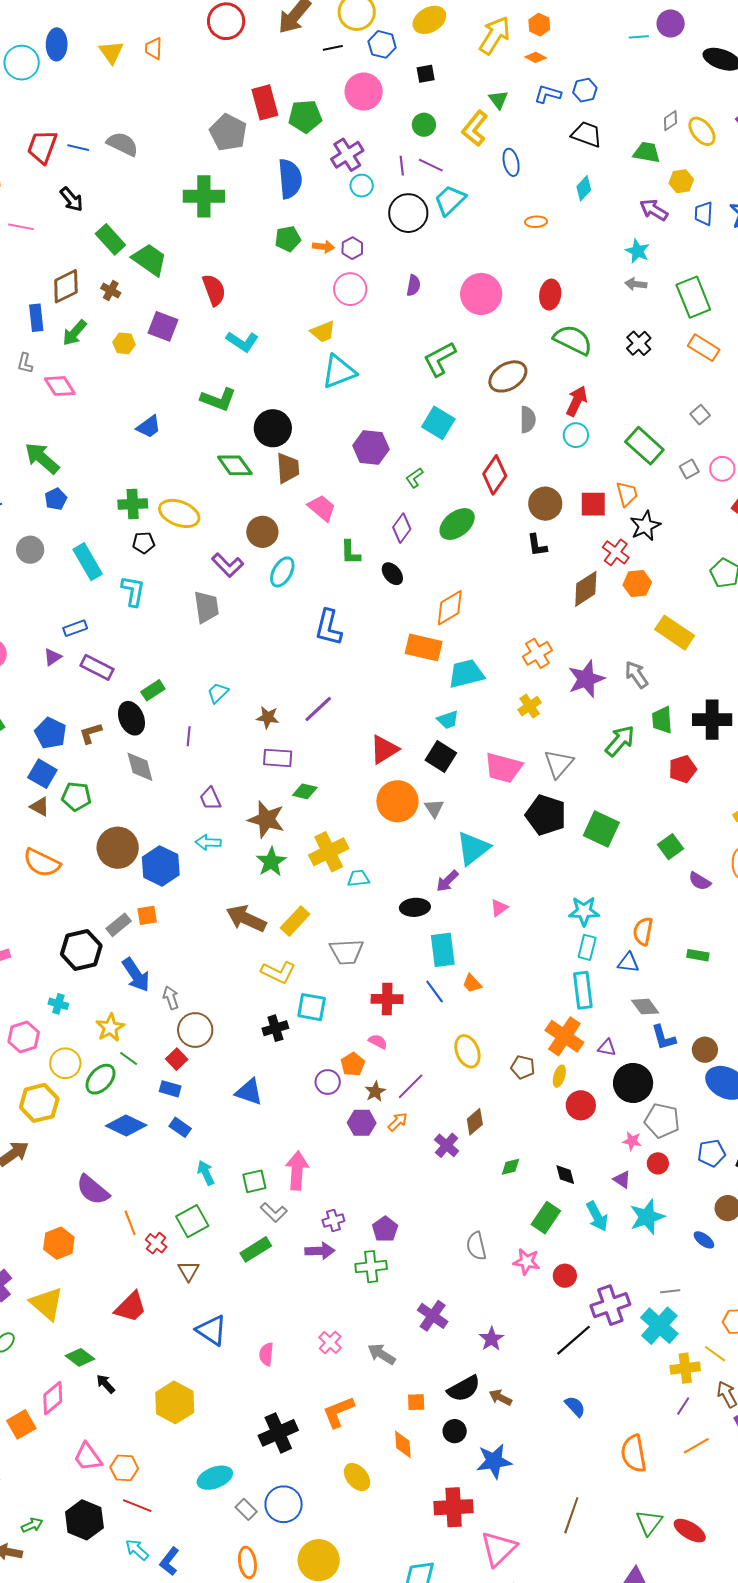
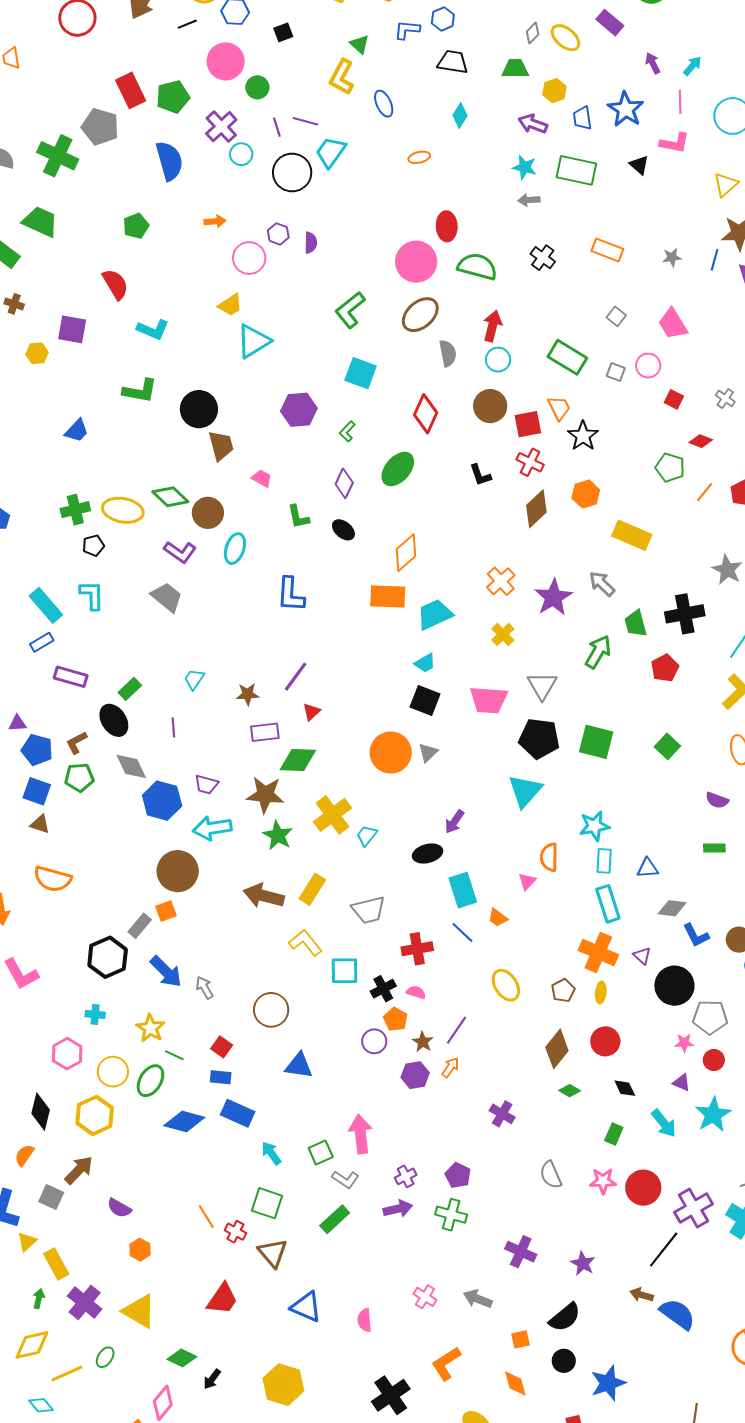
green circle: (424, 125) -> (257, 87), moved
green cross: (204, 196) -> (58, 156), moved, turned 36
green pentagon: (288, 239) -> (136, 226), moved
purple hexagon: (352, 248) -> (278, 234), moved
green trapezoid: (149, 260) -> (40, 222), moved
pink circle: (481, 294) -> (416, 262), moved
green rectangle: (693, 297) -> (576, 170), moved, turned -45
green diamond: (235, 465) -> (170, 497), moved
gray square: (689, 469) -> (616, 372), turned -30
brown circle: (545, 504) -> (490, 406), moved
pink trapezoid: (322, 508) -> (262, 478), size x0.7
red cross: (616, 552) -> (530, 462), moved
cyan rectangle: (88, 562) -> (46, 605), moved
gray trapezoid: (206, 607) -> (167, 597), turned -32
purple triangle: (53, 657) -> (17, 723), moved, turned 42
red triangle: (384, 750) -> (312, 712), moved, size x0.6
green diamond: (305, 791) -> (298, 760), size x1.5
green pentagon: (76, 796) -> (79, 777), moved
purple trapezoid: (210, 798) -> (206, 785), turned -40
gray triangle: (434, 808) -> (428, 753), turned 30
cyan arrow: (208, 842) -> (212, 828), size x1.5
brown circle: (118, 848) -> (178, 871), moved
cyan triangle: (473, 848) -> (525, 791), moved
blue hexagon: (161, 866) -> (162, 801), moved
cyan trapezoid: (358, 878) -> (367, 835), turned -35
purple semicircle: (700, 881) -> (717, 800), moved
pink triangle: (499, 908) -> (527, 881), moved
orange semicircle: (643, 931) -> (549, 857), moved
yellow L-shape: (278, 972) -> (305, 943), turned -144
gray diamond: (645, 1007) -> (672, 908), turned -36
black cross: (275, 1028) -> (383, 989), moved
brown circle: (195, 1030) -> (271, 1010), moved
purple triangle: (607, 1048) -> (642, 956), turned 42
brown pentagon: (523, 1067) -> (563, 991), turned -30
red circle: (581, 1105) -> (605, 1041), moved
brown diamond: (475, 1122) -> (557, 1049), moved, size x1.4
blue rectangle: (180, 1127) -> (238, 1113), size x1.5
purple cross: (447, 1145) -> (502, 1114), moved
green diamond: (510, 1167) -> (570, 1091), turned 55
purple semicircle: (93, 1190) -> (119, 1208), moved, size x0.7
green rectangle: (546, 1218) -> (614, 1134), size x0.7
green square: (192, 1221) -> (267, 1203), turned -32
orange hexagon: (59, 1243) -> (140, 1250), size x0.7
green cross: (371, 1267) -> (451, 1215), turned 32
brown triangle: (189, 1271) -> (273, 1253), size x1.4
red circle: (565, 1276) -> (643, 1188), size x1.5
black arrow: (106, 1384) -> (212, 1379), turned -90
brown arrow: (500, 1397) -> (642, 1295), moved
blue semicircle: (575, 1406) -> (678, 1314), size x1.6

